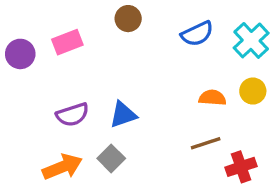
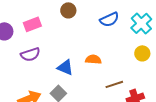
orange semicircle: (212, 98) -> (93, 59), moved
purple semicircle: (72, 115) -> (30, 54), moved
blue triangle: (123, 115) -> (65, 67), turned 42

